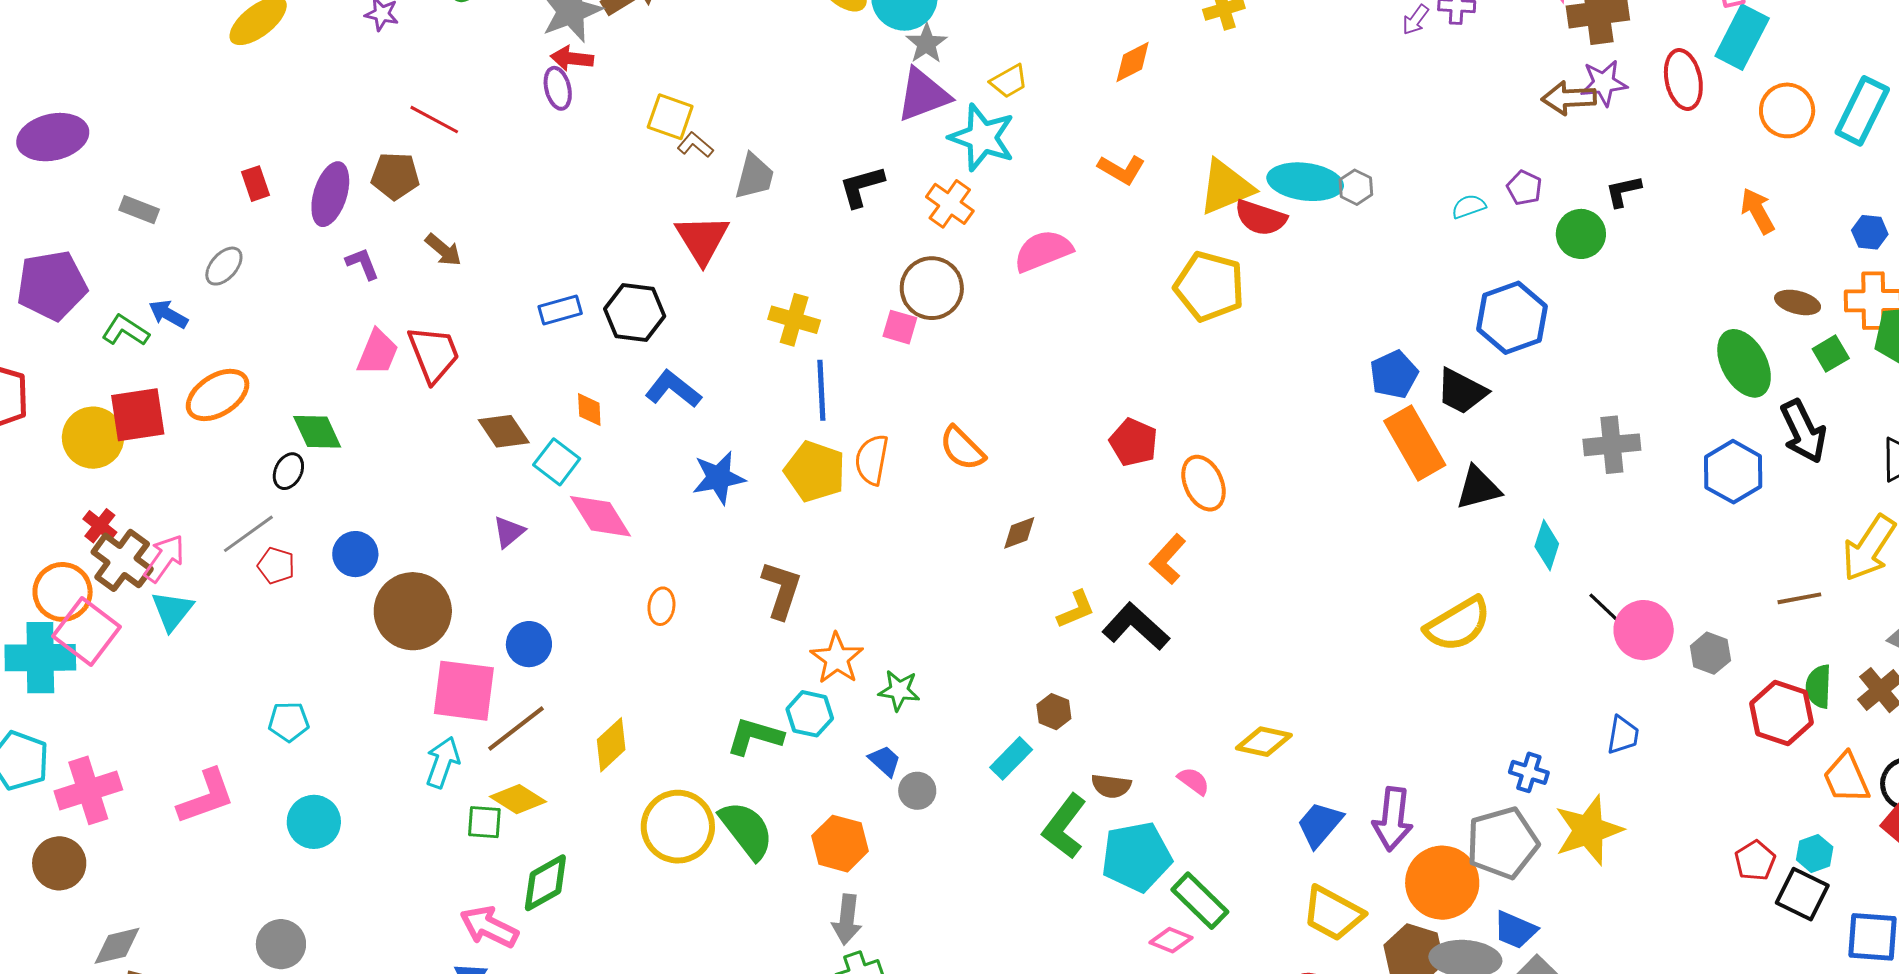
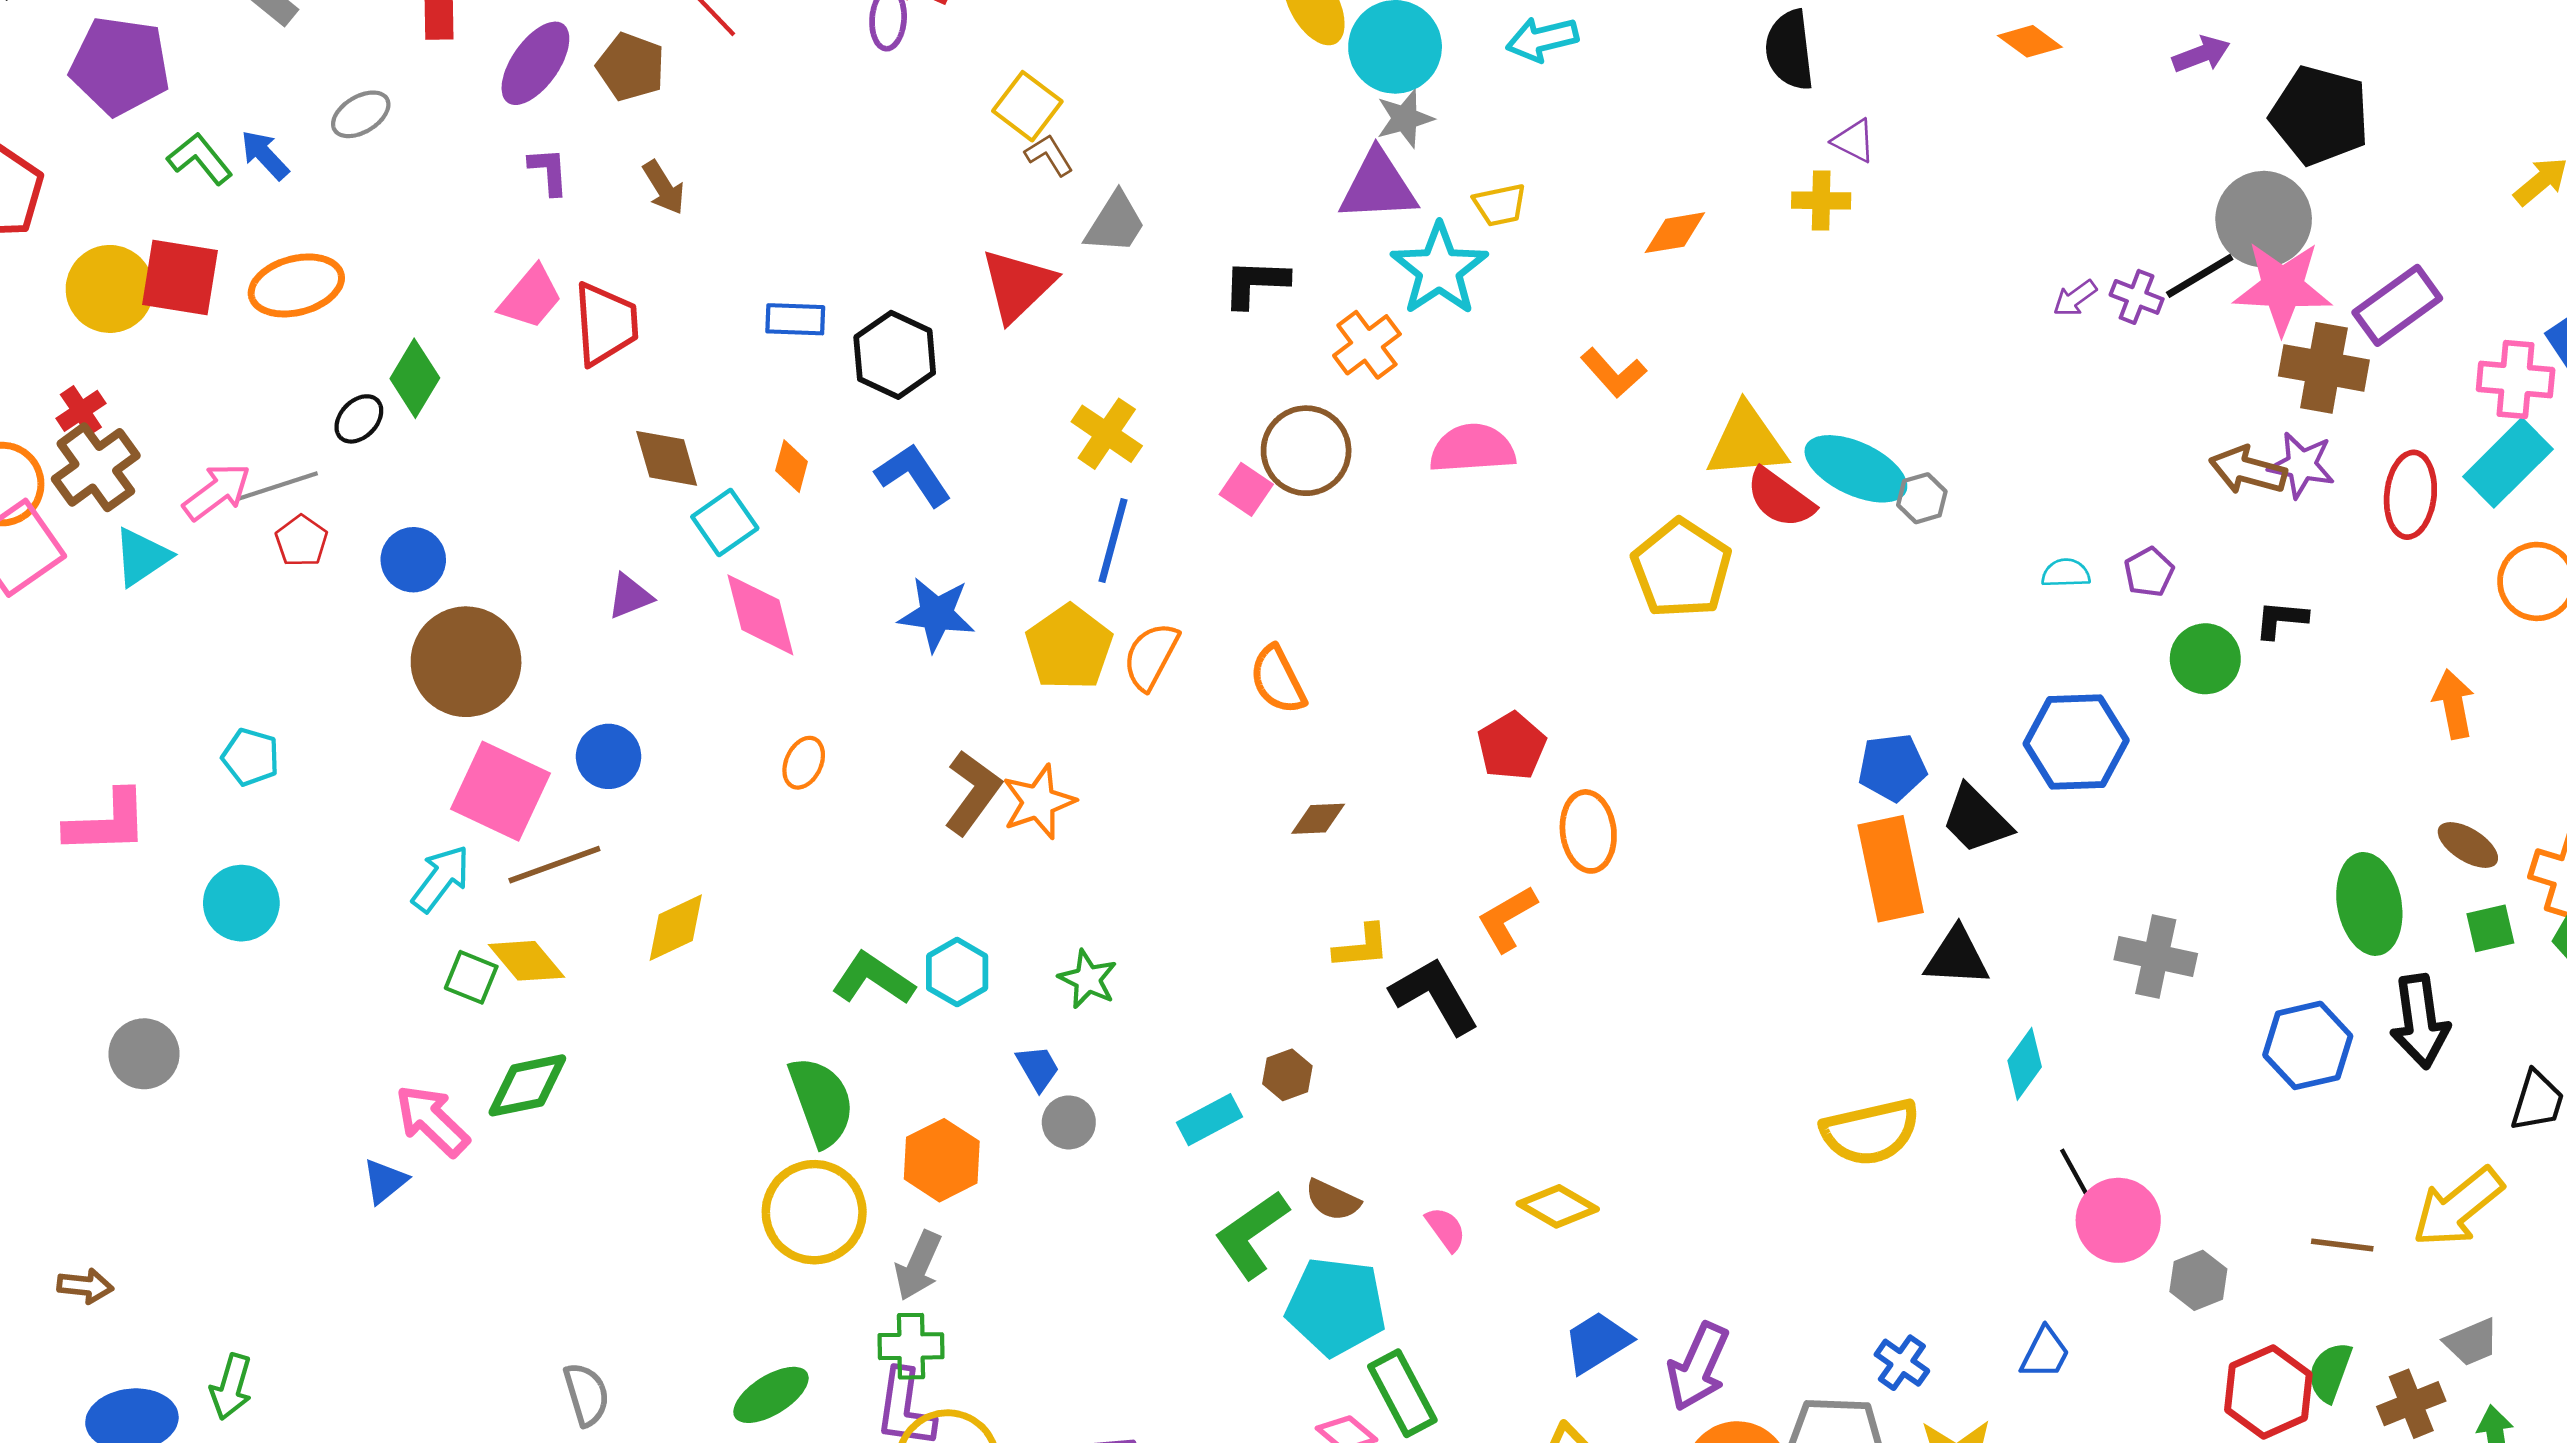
green diamond: (317, 432) -> (415, 378), turned 38
pink arrow: (164, 558) -> (217, 492), moved
orange star: (837, 658) -> (1039, 802), moved
yellow circle: (678, 827) -> (814, 1212), moved

